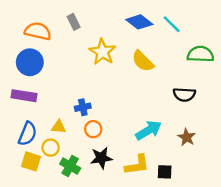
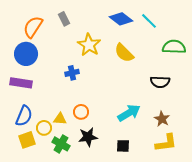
orange semicircle: (38, 31) -> (33, 27), turned -70
blue cross: (83, 107) -> (72, 73), moved
yellow triangle: (59, 127) -> (60, 119), moved
yellow square: (31, 161) -> (27, 140), turned -36
yellow L-shape: (137, 165) -> (166, 143), moved
black square: (165, 172) -> (123, 146), moved

